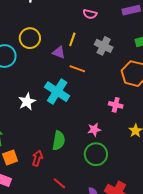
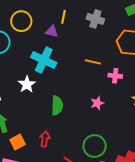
orange line: (77, 69) -> (93, 62), moved
cyan cross: (57, 92) -> (44, 60), moved
green semicircle: (59, 141) -> (57, 106), moved
green circle: (96, 154) -> (95, 146), moved

